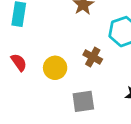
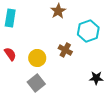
gray square: (83, 101) -> (36, 83), moved, turned -30

